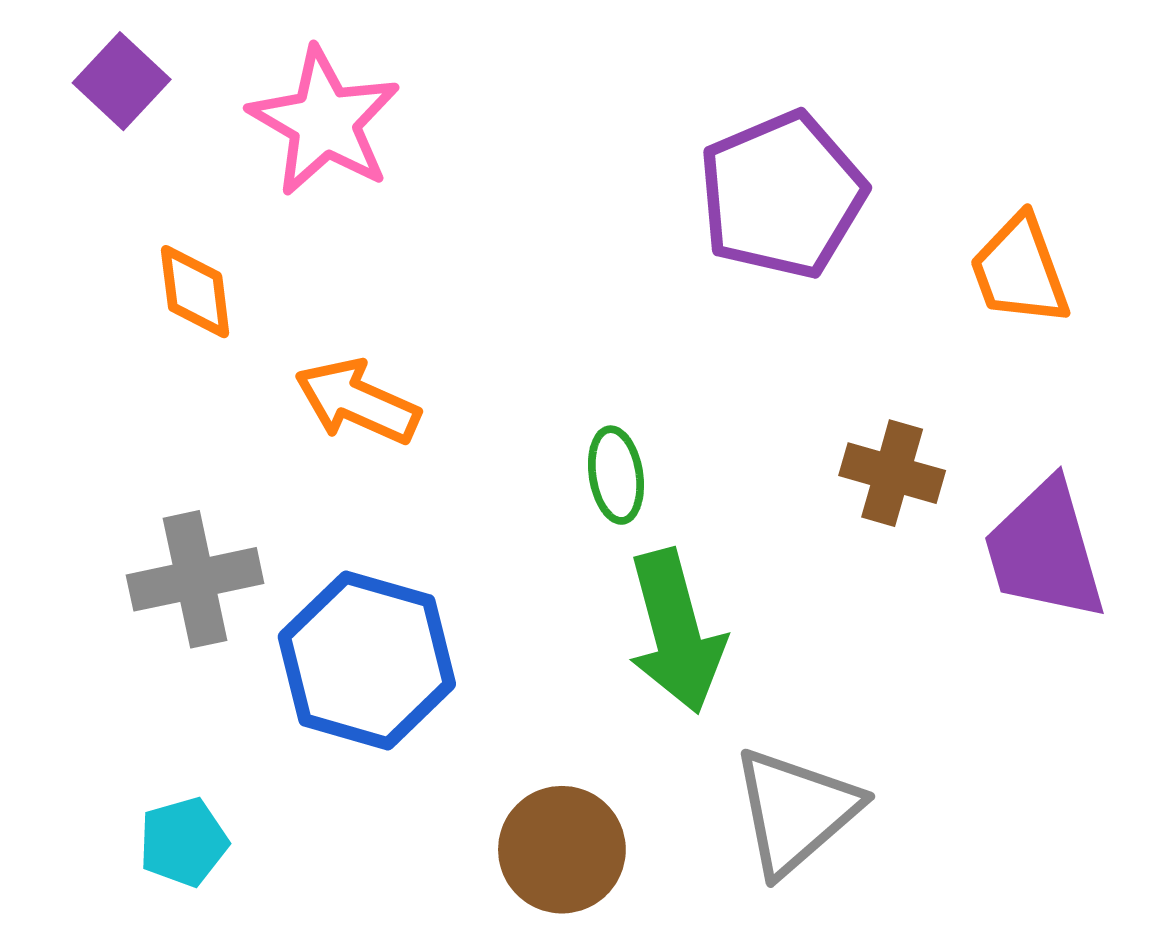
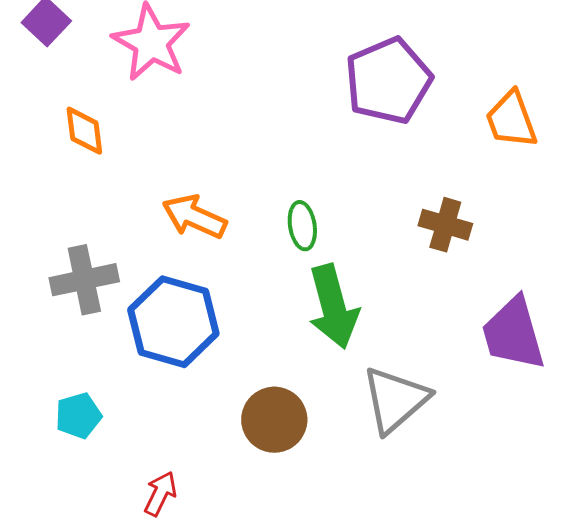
orange arrow: (357, 402) -> (194, 217), moved
purple trapezoid: (1045, 550) -> (513, 334), moved

